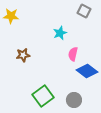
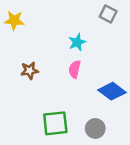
pink semicircle: (73, 54) -> (75, 69), moved
green square: (43, 96) -> (55, 123), turned 30

